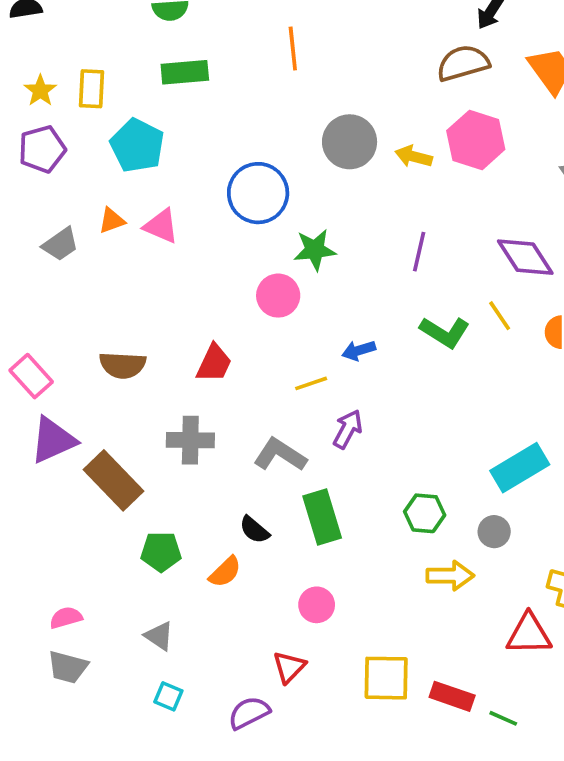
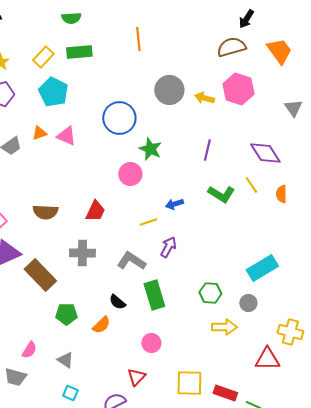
yellow rectangle: (92, 89) -> (43, 57), moved, turned 40
green star: (315, 250) -> (150, 149), turned 30
pink semicircle: (66, 618) -> (29, 350), moved, turned 138

